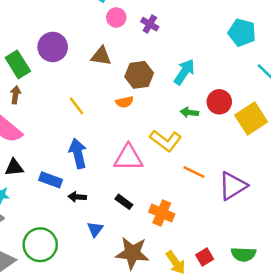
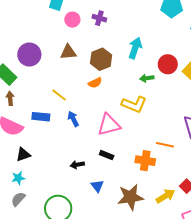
blue arrow: (78, 153) -> (73, 119), moved, size x0.7
orange line: (194, 172) -> (165, 145), moved
blue rectangle: (51, 180) -> (41, 117), moved
black rectangle: (124, 202) -> (107, 155), moved
yellow arrow: (176, 263) -> (165, 196), turned -72

